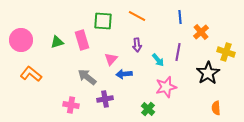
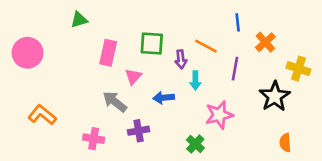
orange line: (137, 16) -> (206, 46), moved
green square: (103, 21) -> (152, 43), moved
pink rectangle: (82, 40) -> (108, 53), turned 30
green triangle: (57, 42) -> (79, 20), moved
pink triangle: (111, 59) -> (133, 77), moved
cyan arrow: (158, 60) -> (195, 80), moved, turned 40
orange L-shape: (31, 74) -> (42, 115), moved

